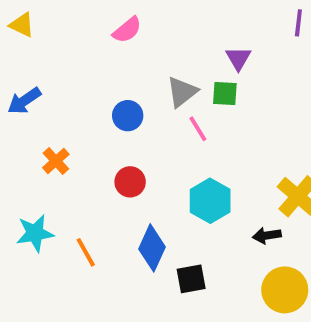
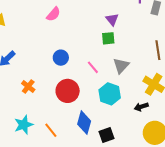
gray triangle: (182, 92) -> (121, 66), moved
pink line: (198, 129) -> (93, 67), moved
red circle: (130, 182) -> (68, 91), size x1.5

